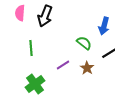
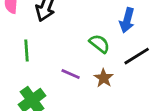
purple line: (63, 65) -> (71, 74), turned 56

